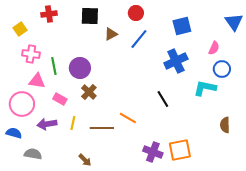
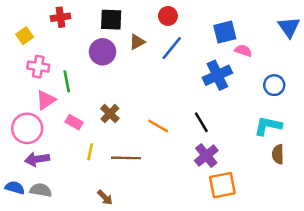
pink semicircle: (214, 48) -> (243, 51), moved, turned -96
purple circle: (80, 68) -> (103, 52), moved
pink triangle: (37, 81) -> (46, 100), turned -42
cyan L-shape: (205, 88) -> (268, 126), moved
orange line: (128, 118) -> (158, 126), moved
purple arrow: (47, 124) -> (37, 159), moved
blue semicircle: (14, 133) -> (15, 188), moved
purple cross: (153, 152) -> (206, 156), moved, turned 30

